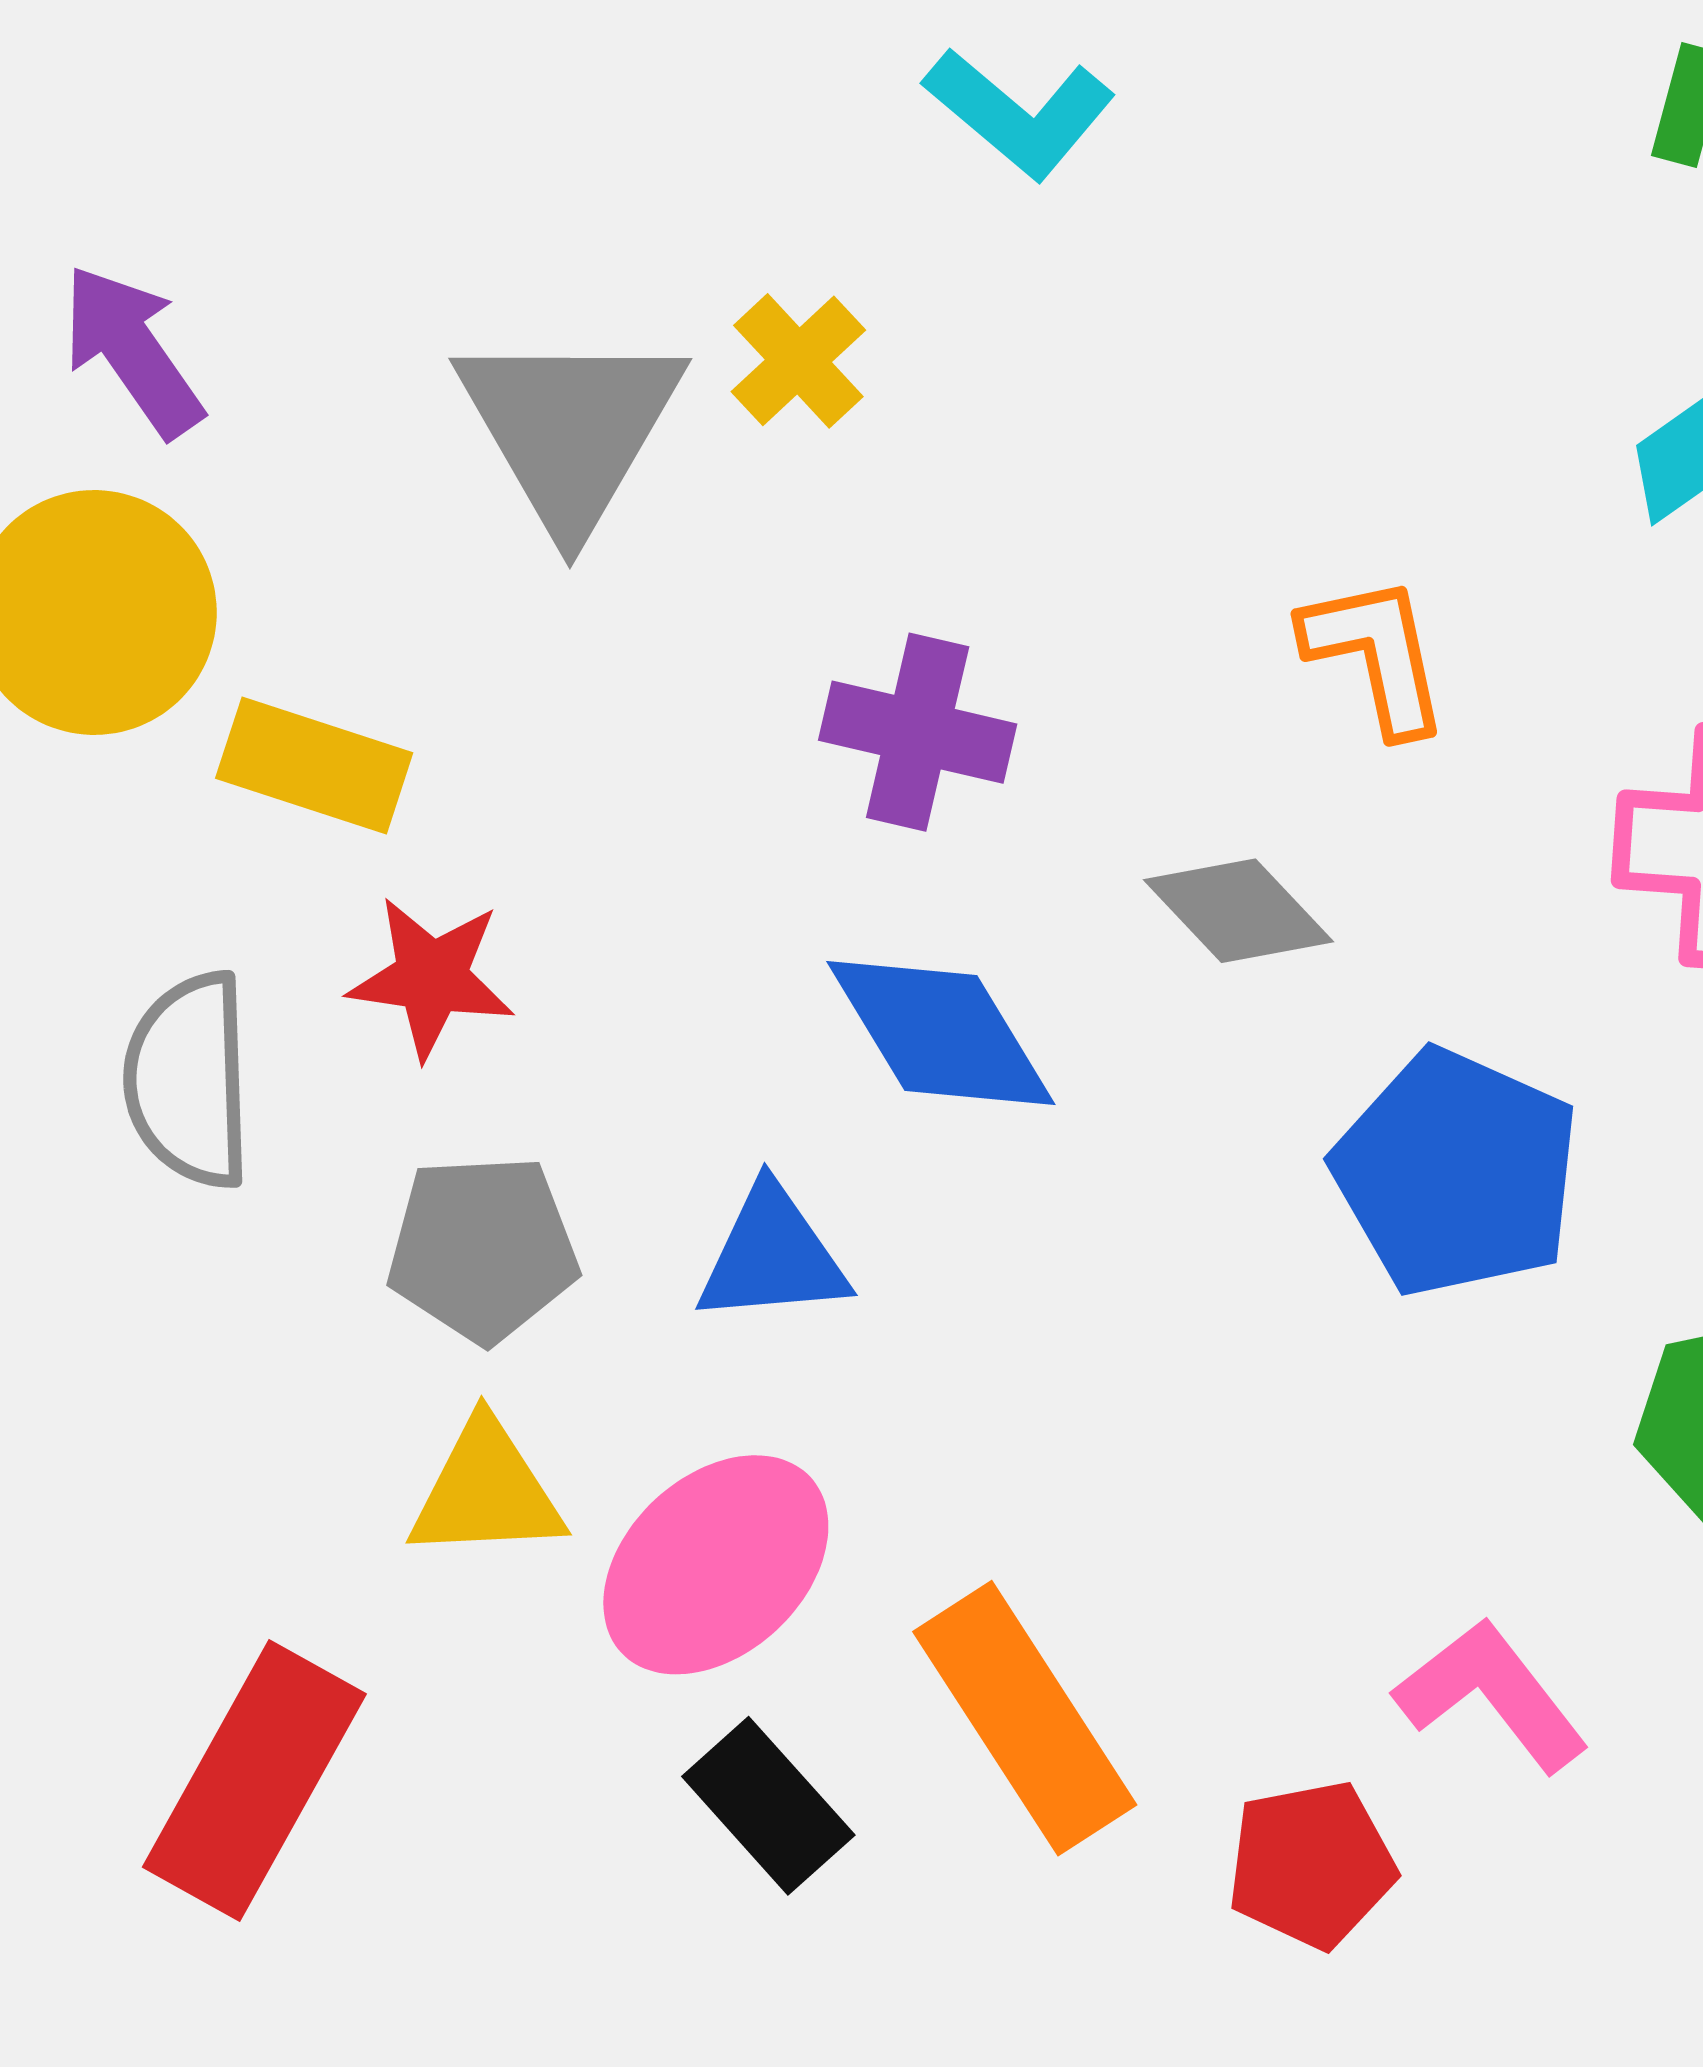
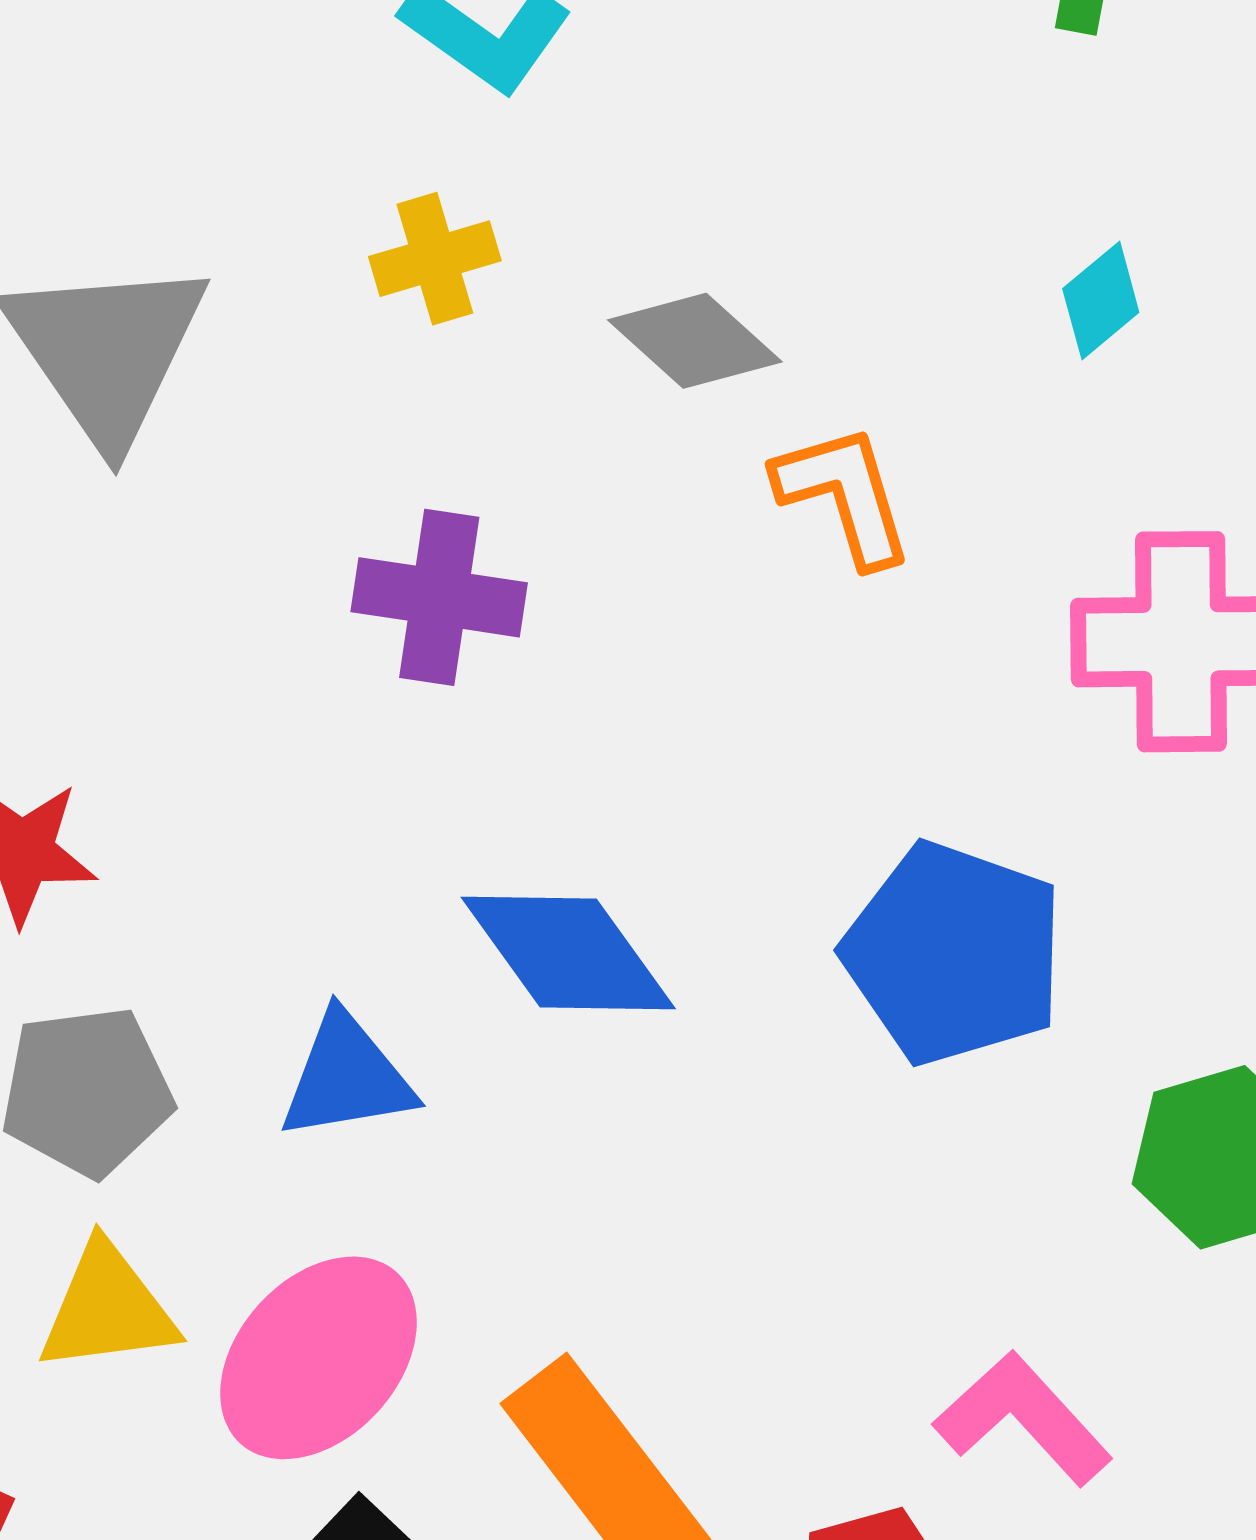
yellow cross: (798, 361) -> (435, 259), moved, turned 31
gray diamond: (1238, 911) -> (695, 341), moved
blue diamond: (941, 1033) -> (568, 953), moved

